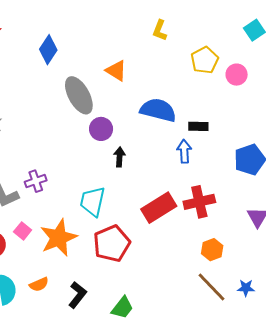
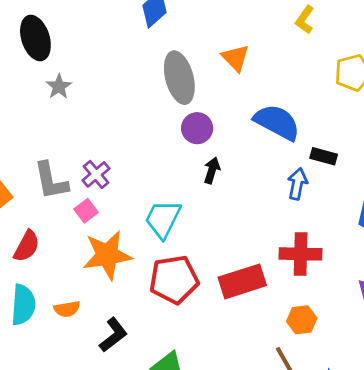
purple cross: (36, 181) -> (96, 174), turned -35
red rectangle: (159, 208) -> (242, 281), moved
pink square: (23, 231) -> (86, 211), moved

